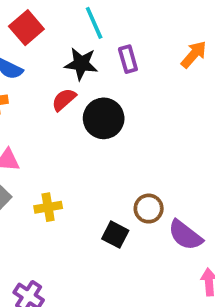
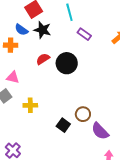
purple rectangle: (128, 59) -> (84, 34), turned -48
black star: (81, 64) -> (42, 30), moved
red semicircle: (64, 100) -> (43, 59), moved

